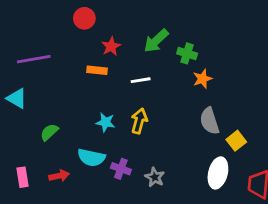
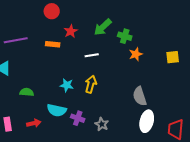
orange rectangle: (97, 70) -> (53, 44), moved
gray semicircle: (210, 121) -> (140, 96), moved
green semicircle: (49, 132) -> (27, 92), turned 48
yellow square: (236, 141) -> (173, 57), moved, turned 32

